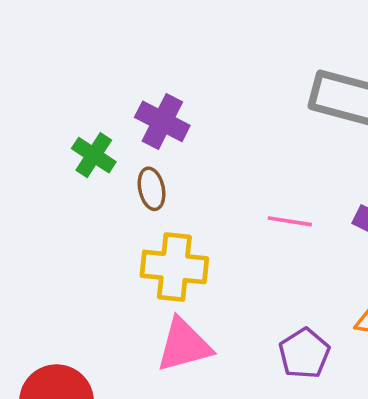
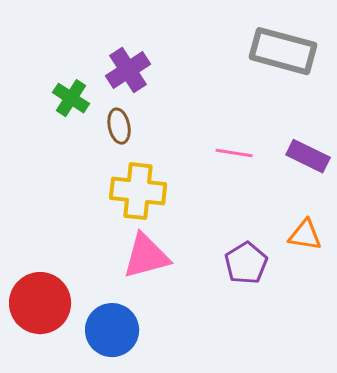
purple cross: (162, 121) -> (128, 70), turned 30

